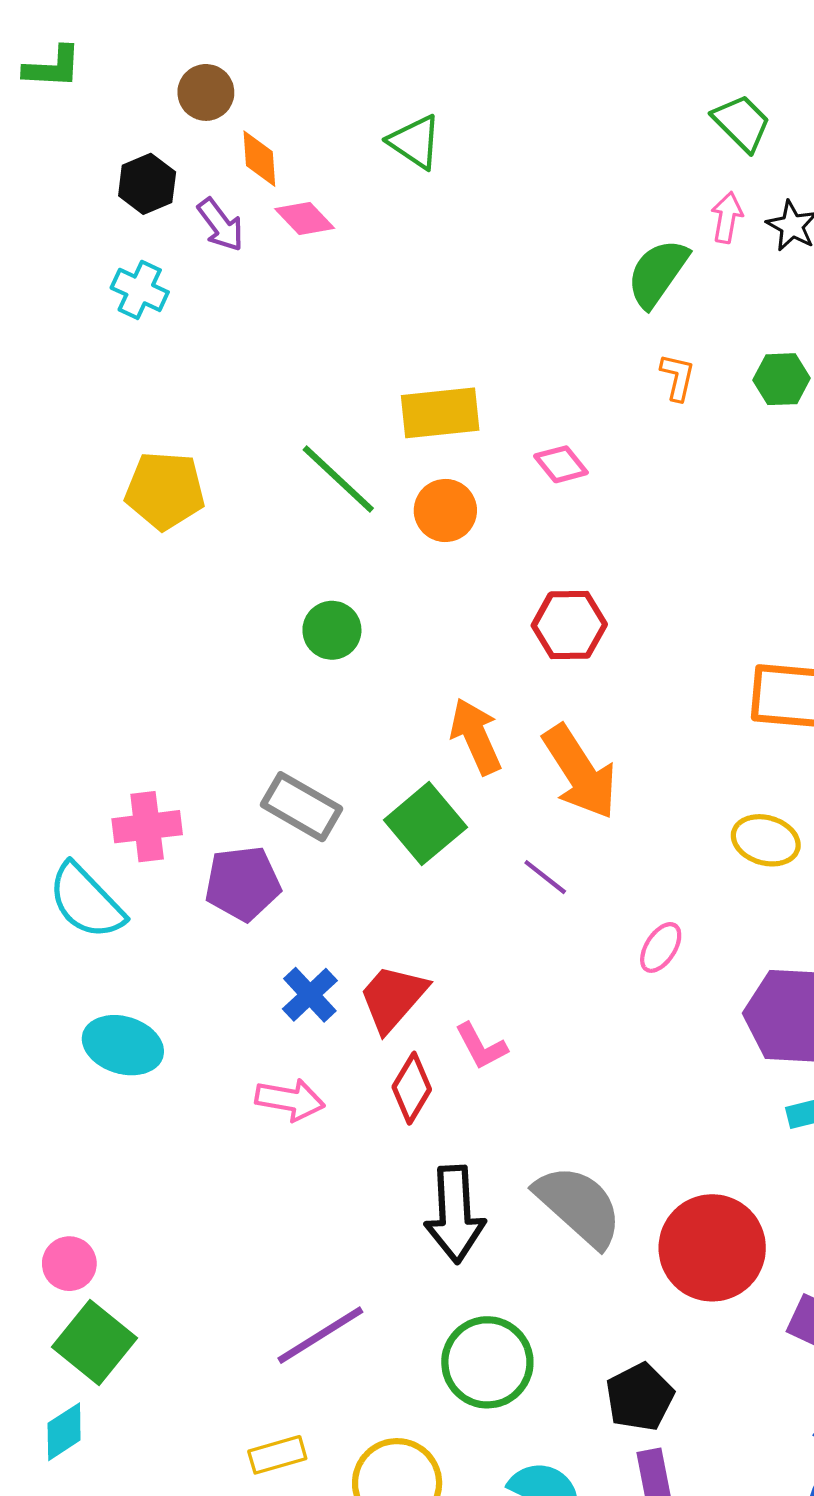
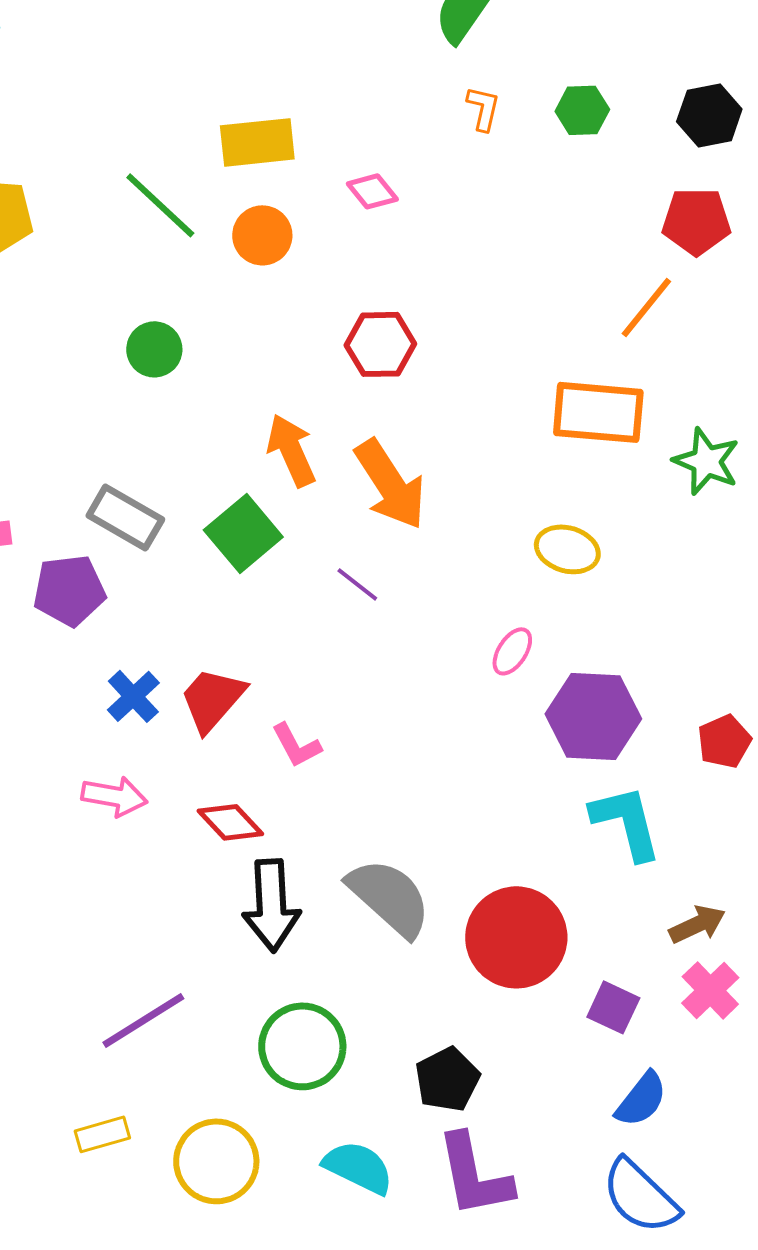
pink ellipse: (661, 947) -> (512, 651), moved
red diamond: (412, 1088) -> (230, 822), moved, turned -74

